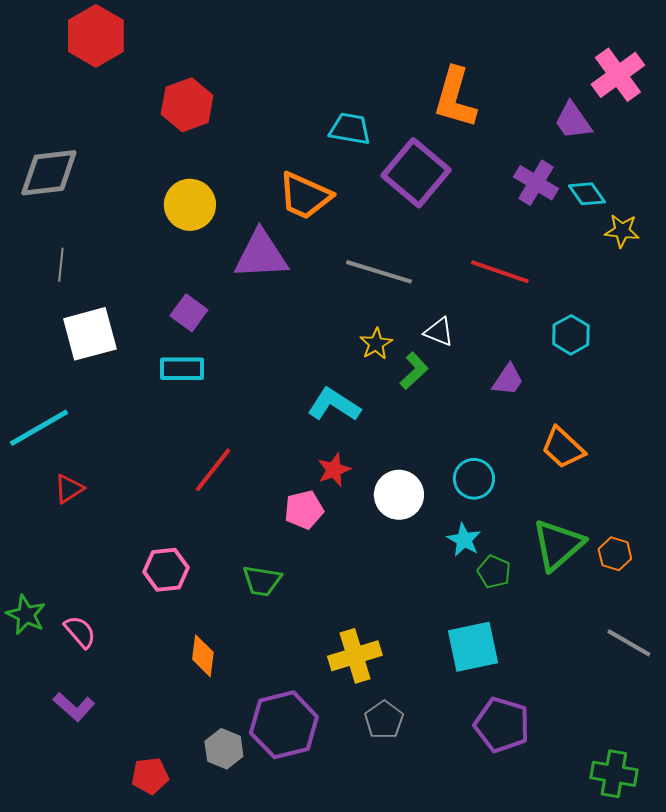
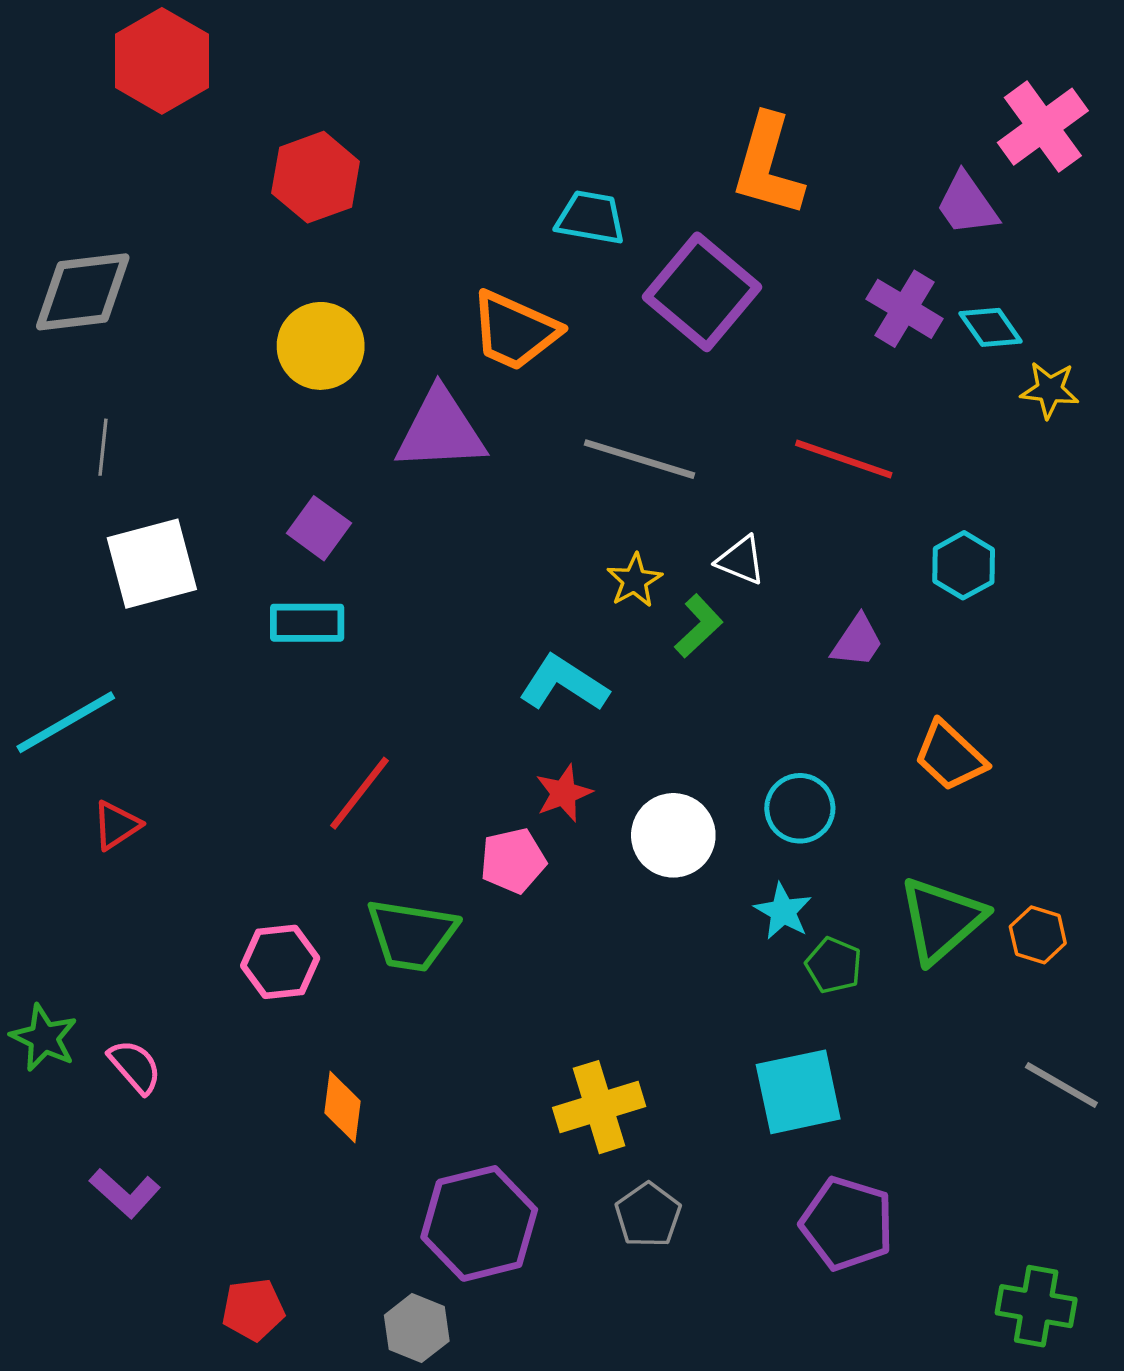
green trapezoid: (262, 581) -> (412, 935), moved, size x1.4
gray hexagon: (224, 749) -> (417, 1328), moved

